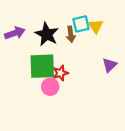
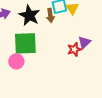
red star: (60, 73) -> (74, 49), moved
pink circle: (50, 87) -> (16, 61), moved

